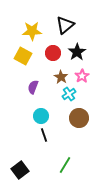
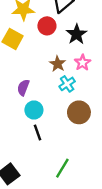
red circle: (53, 53) -> (47, 26), moved
purple semicircle: (33, 87) -> (23, 88), moved

